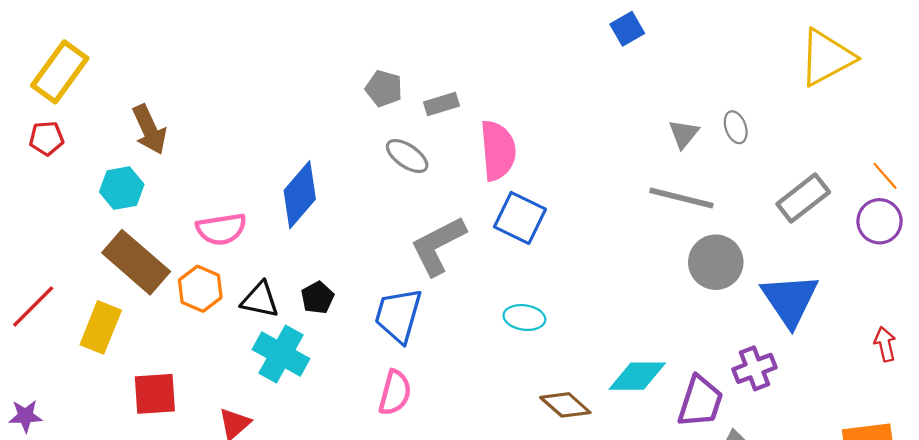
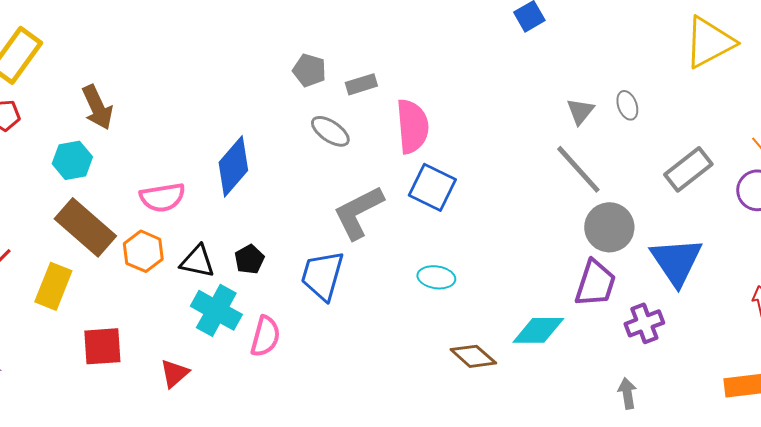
gray line: (681, 198) -> (578, 169), turned 34
pink semicircle: (395, 393) -> (265, 336), moved
purple trapezoid: (700, 402) -> (595, 283), moved

